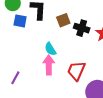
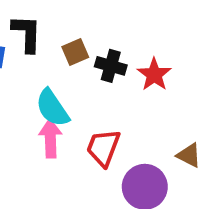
cyan semicircle: (50, 49) -> (52, 108), size x1.5

